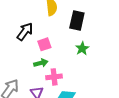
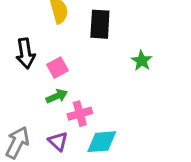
black arrow: (25, 32) -> (25, 53), turned 144
green star: (82, 48) -> (142, 61), moved

